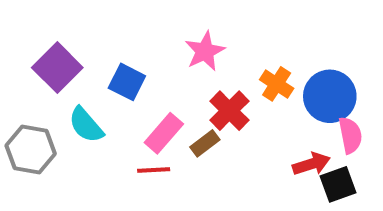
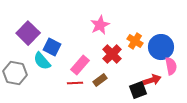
blue square: (127, 82) -> (52, 47), moved
brown rectangle: (205, 143) -> (100, 80), moved
black square: (338, 184) -> (138, 90), moved

